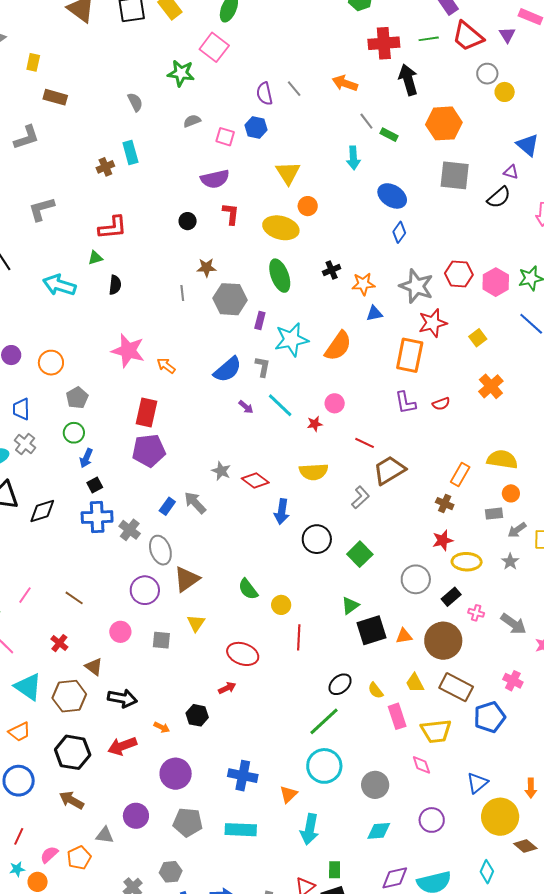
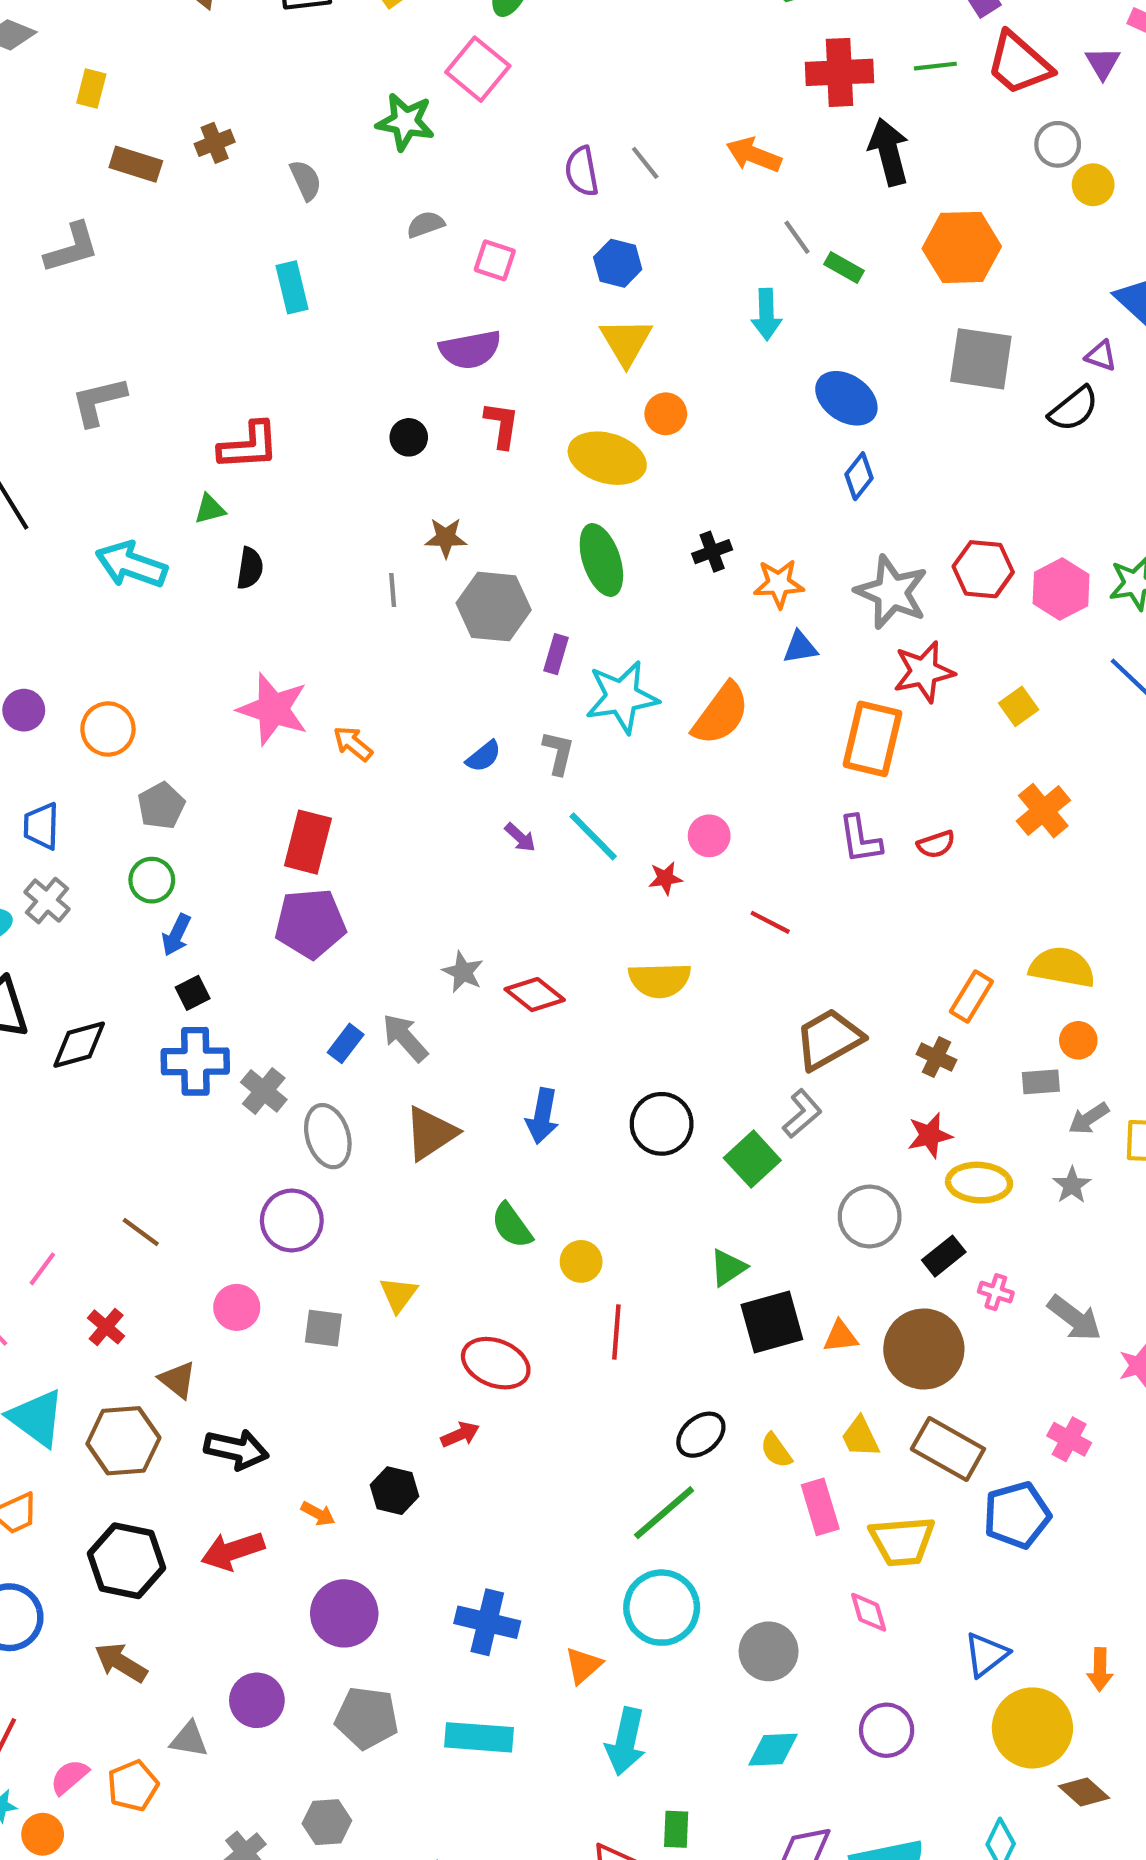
blue hexagon: (256, 127) -> (618, 263), moved
brown cross: (105, 167) -> (215, 143), moved
blue semicircle: (228, 370) -> (484, 756), size x0.6
brown trapezoid: (389, 470) -> (829, 1039), moved
gray L-shape: (360, 497) -> (802, 1114), moved
blue arrow: (282, 512) -> (542, 1116), moved
brown triangle: (187, 579) -> (431, 1133), moved
pink line: (25, 595) -> (42, 1269), moved

